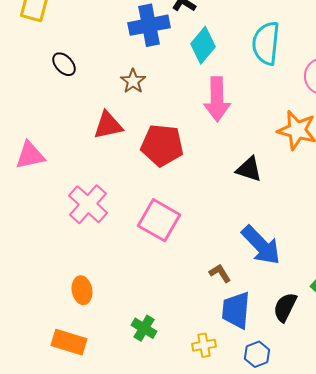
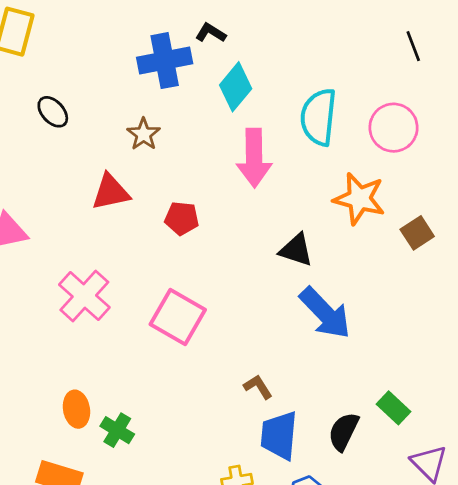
cyan semicircle: (266, 43) -> (319, 117), moved
red pentagon: (162, 145) -> (182, 218), size x0.6
blue arrow: (261, 245) -> (325, 313), moved
green cross: (144, 328) -> (117, 430), moved

